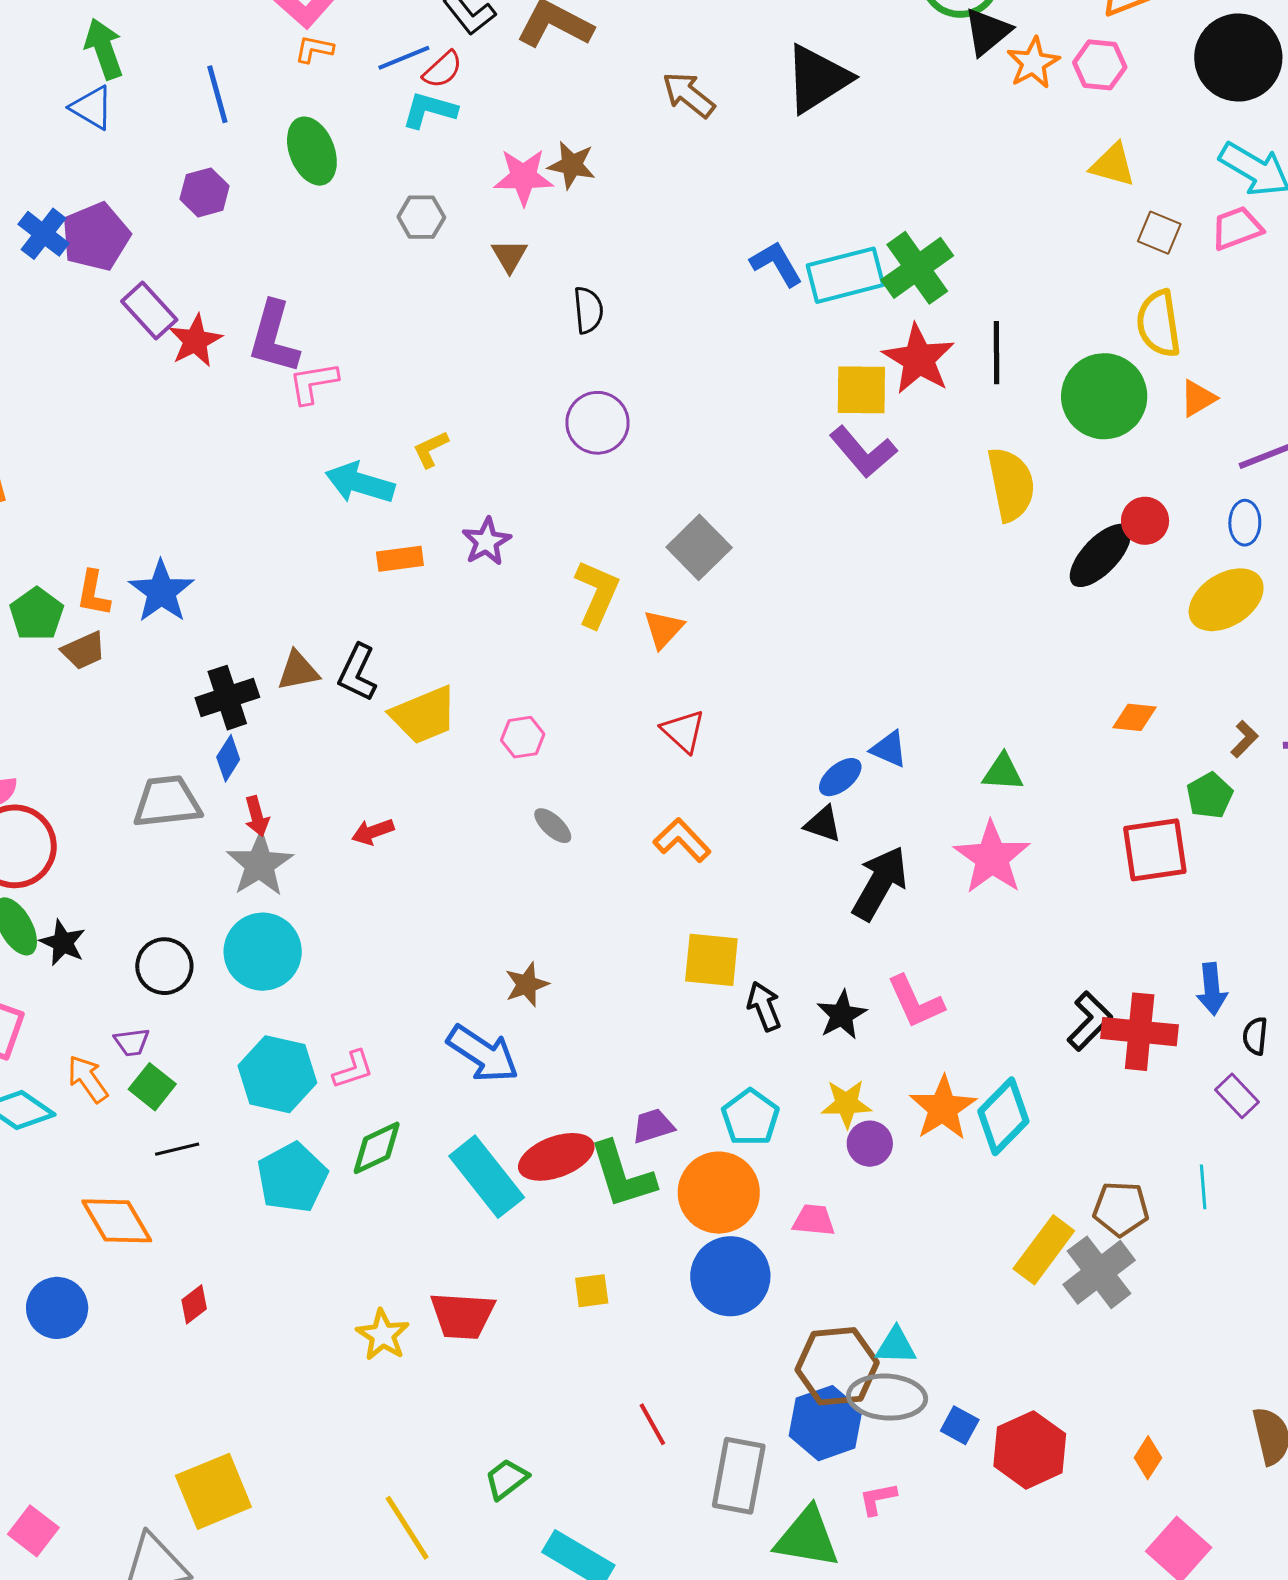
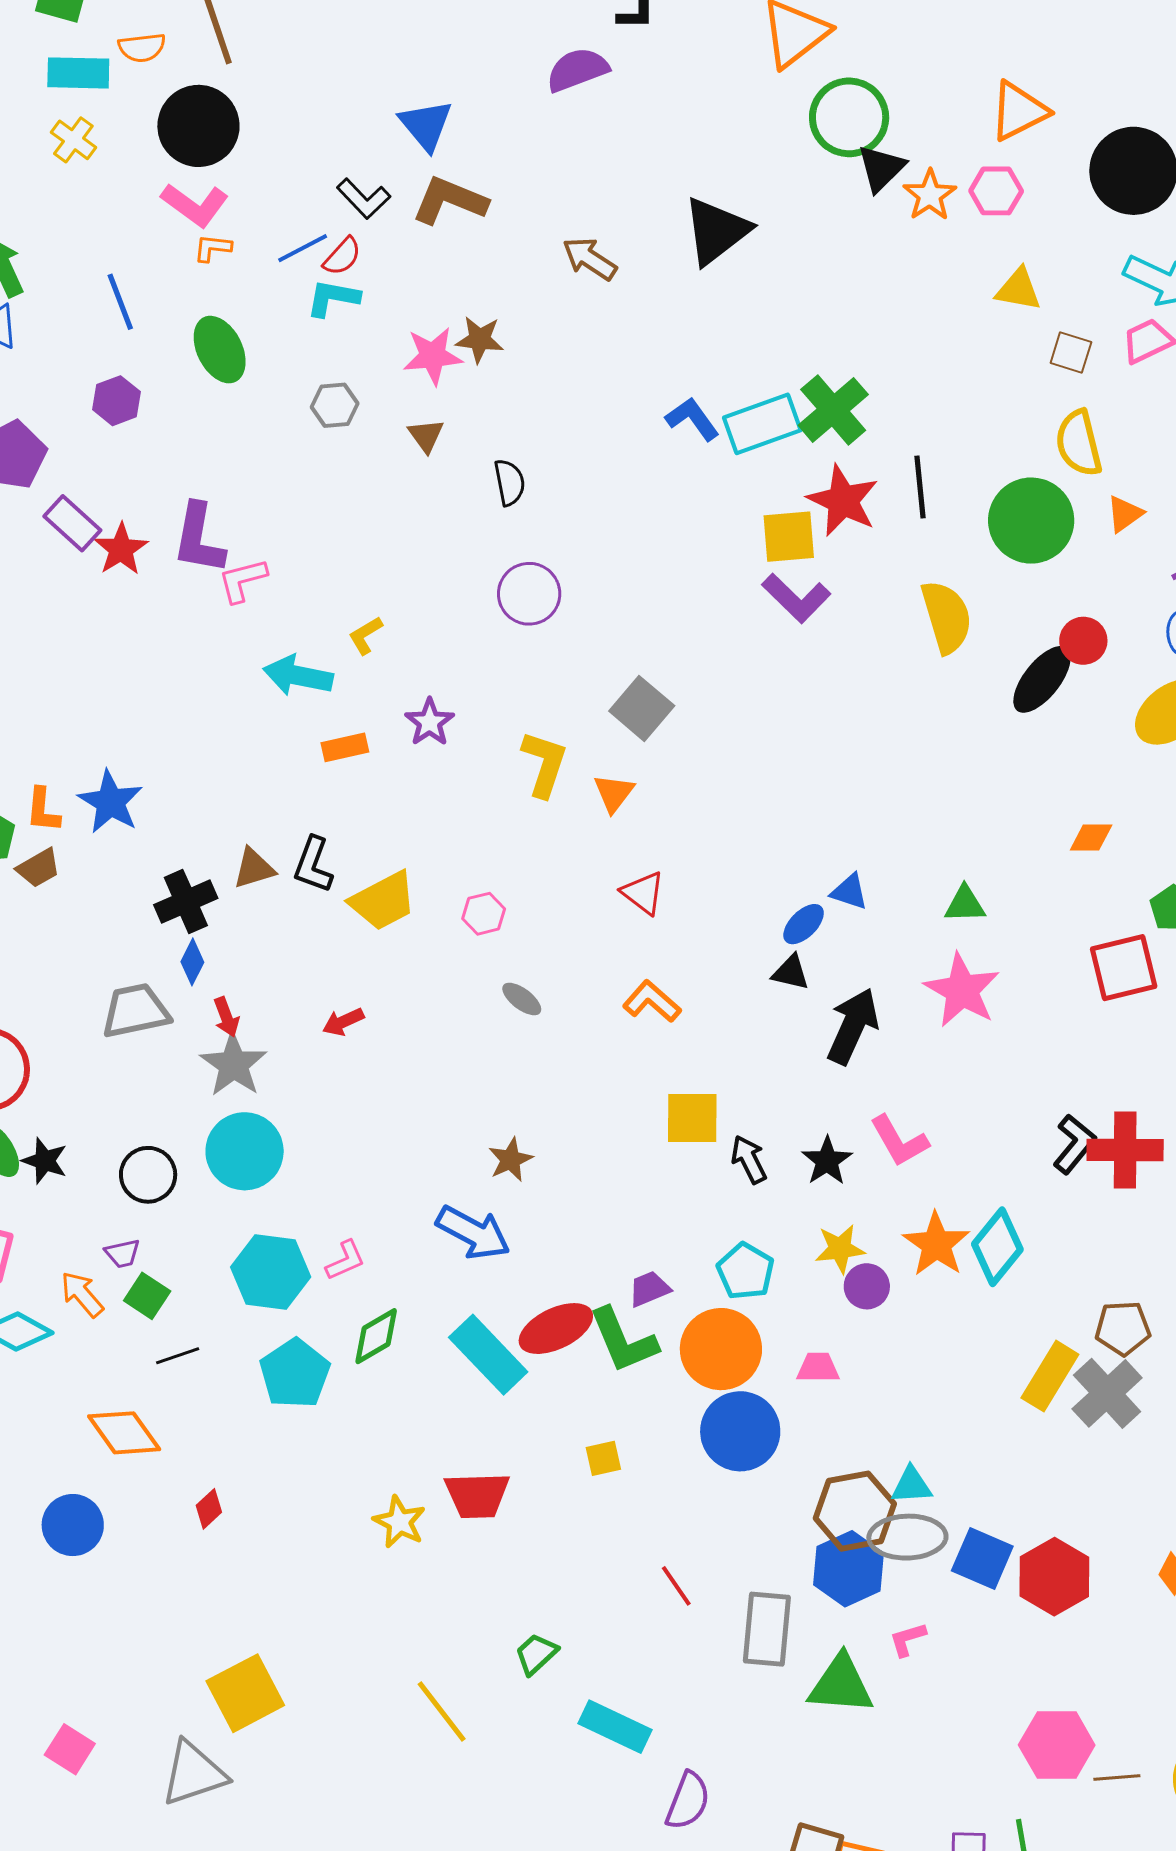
blue square: (960, 1425) -> (982, 1558), size x1.6

